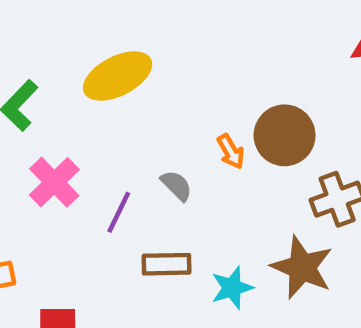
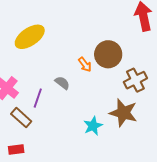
brown rectangle: (166, 264) -> (21, 118), moved, turned 50

